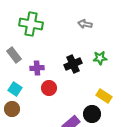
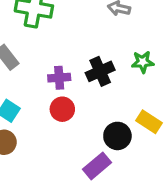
purple cross: (37, 68) -> (59, 78), moved
black circle: (92, 114) -> (117, 136), moved

